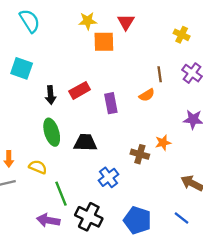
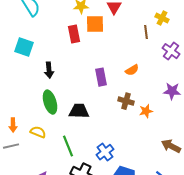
brown line: (160, 74) -> (146, 32), moved
red rectangle: (80, 90) -> (74, 34), moved, turned -72
brown cross: (140, 154) -> (126, 101), moved
blue cross: (109, 177) -> (105, 152), moved
green line: (61, 194) -> (68, 146), moved

